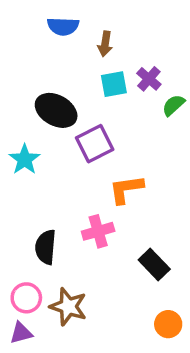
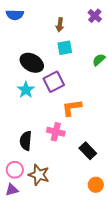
blue semicircle: (63, 26) -> (15, 15), moved
purple cross: (149, 79) -> (95, 16), moved
cyan star: (25, 159) -> (26, 90), moved
pink cross: (98, 231) -> (56, 132), turned 30

